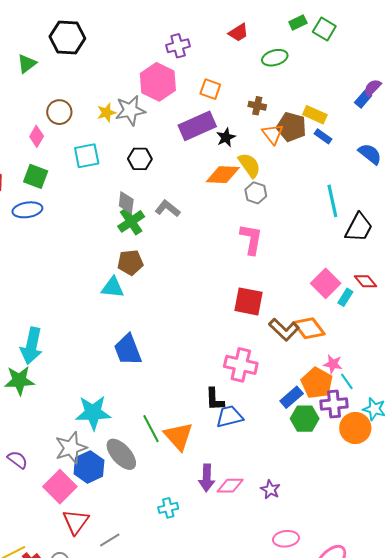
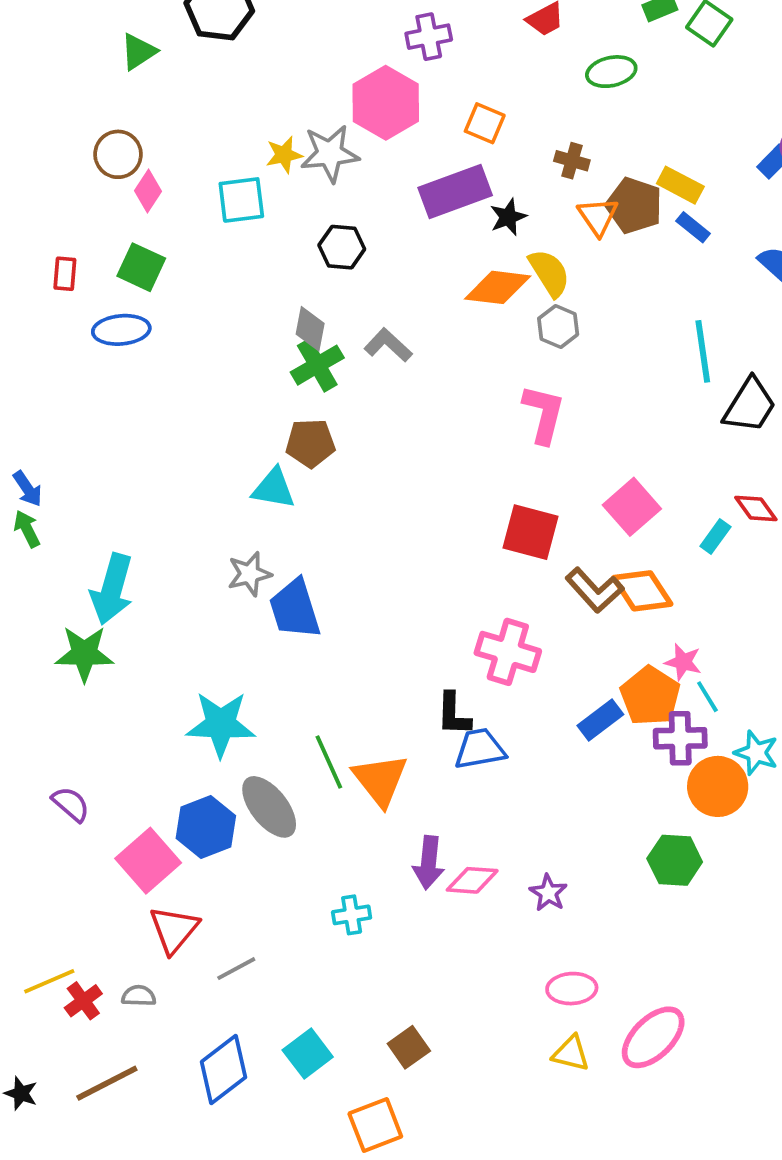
brown circle: (59, 112) -> (118, 154), moved
cyan square: (87, 156) -> (241, 200), moved
pink square: (326, 283) -> (632, 507), moved
green hexagon: (305, 419) -> (675, 860), moved
gray star: (71, 448) -> (249, 574), moved, size x0.7

